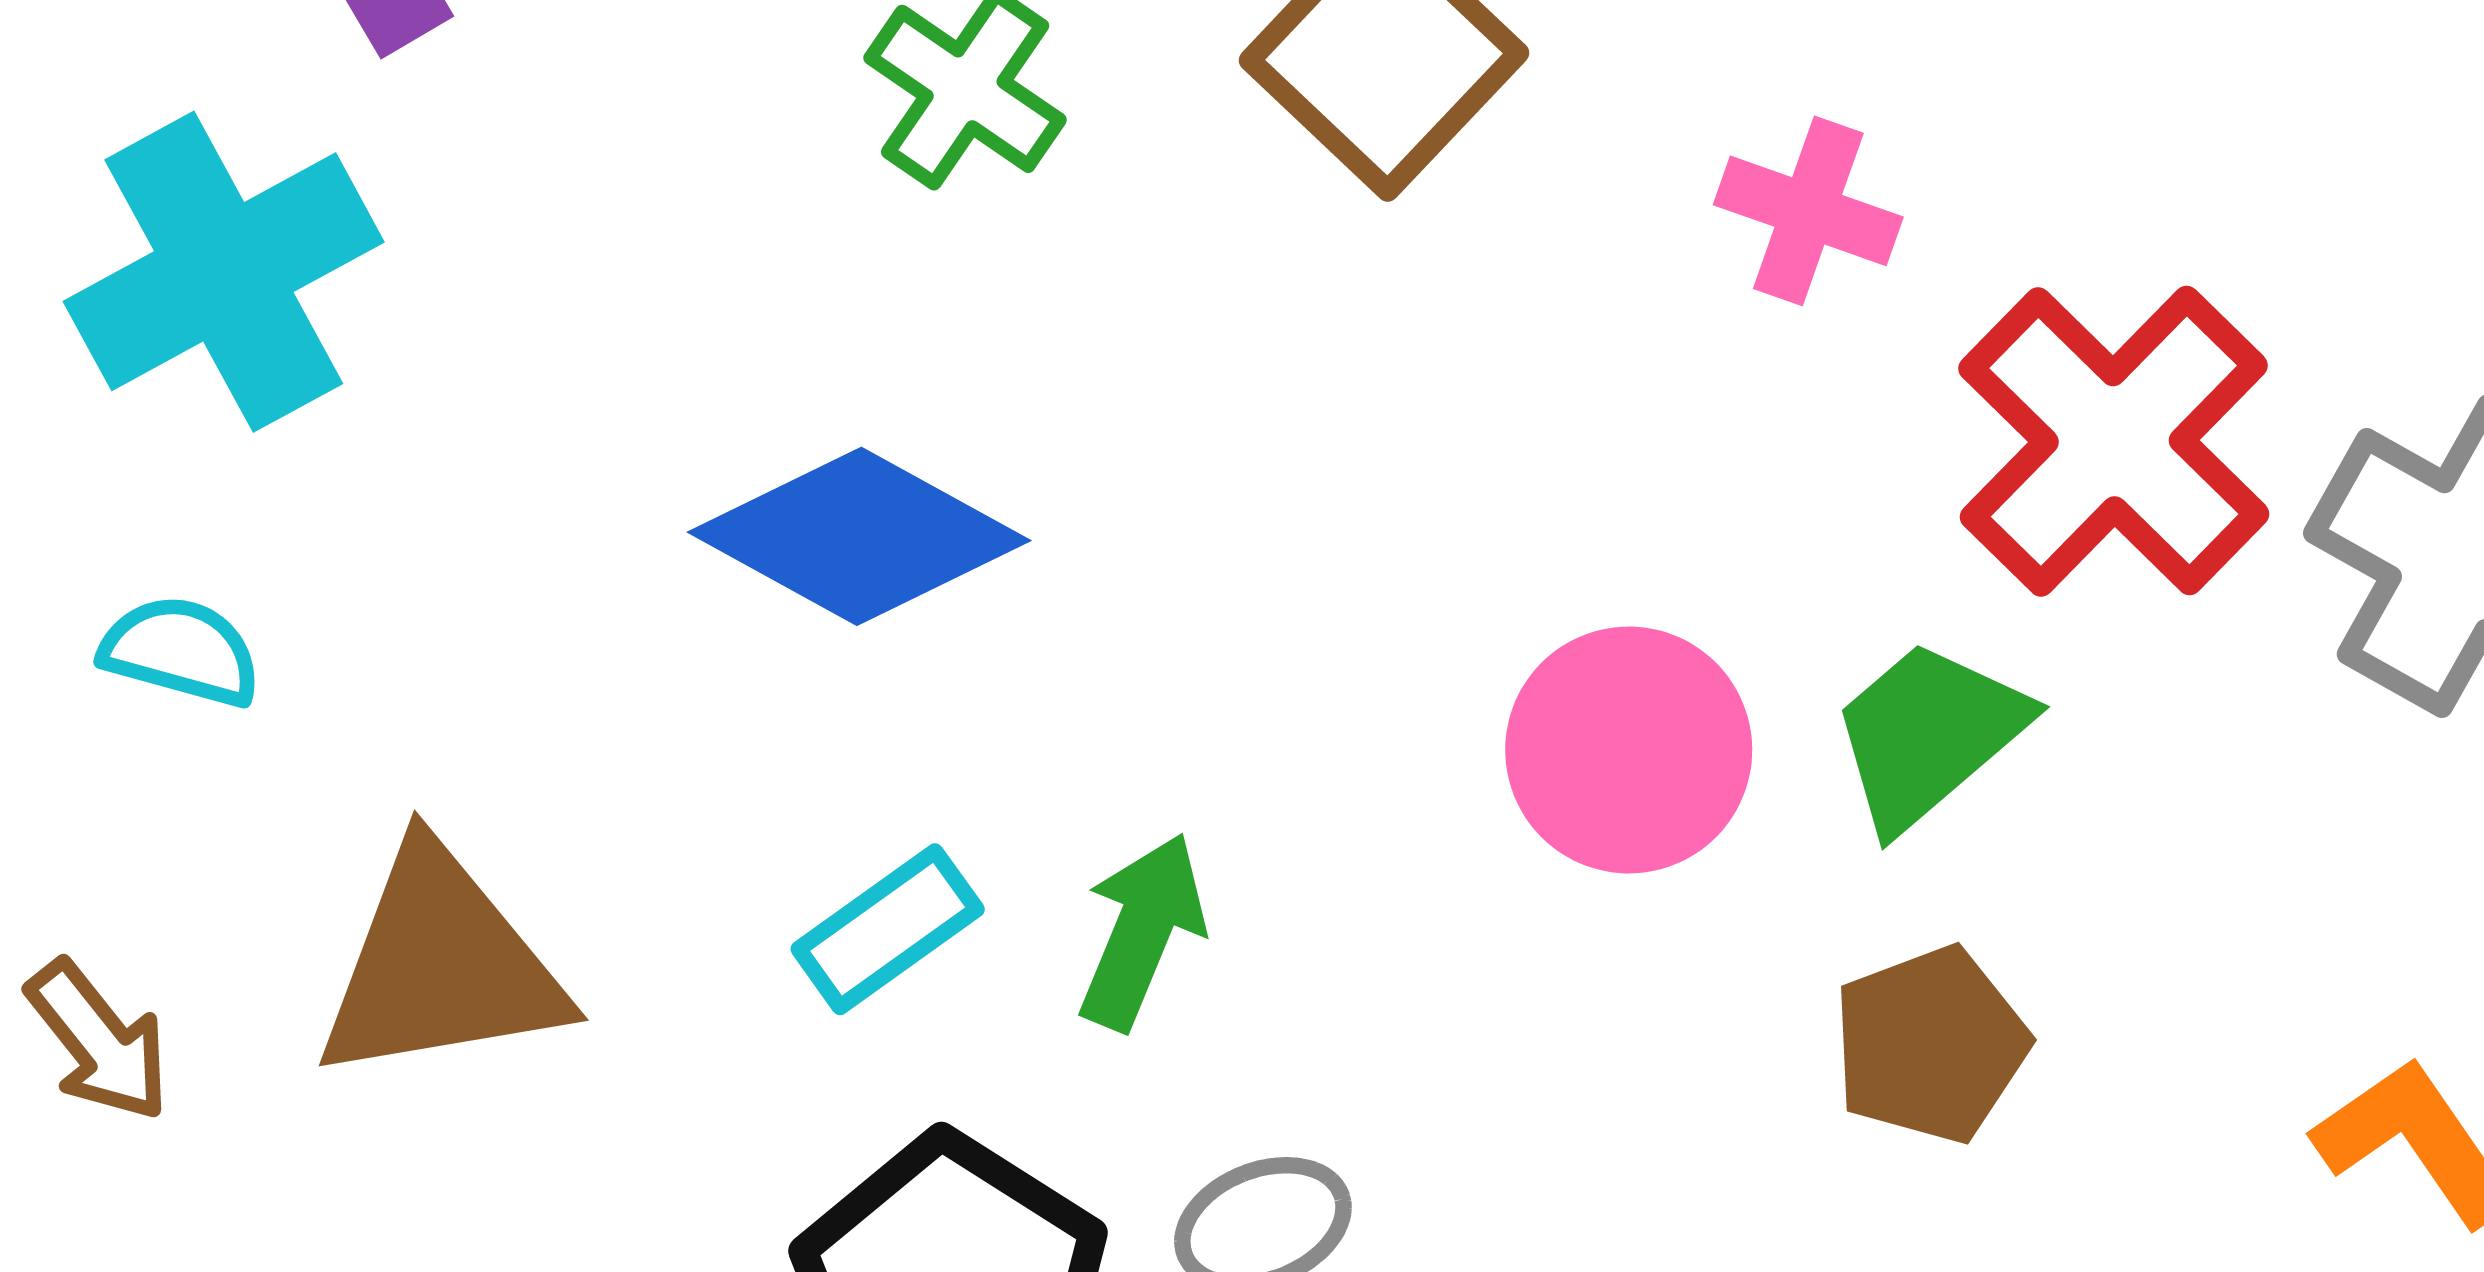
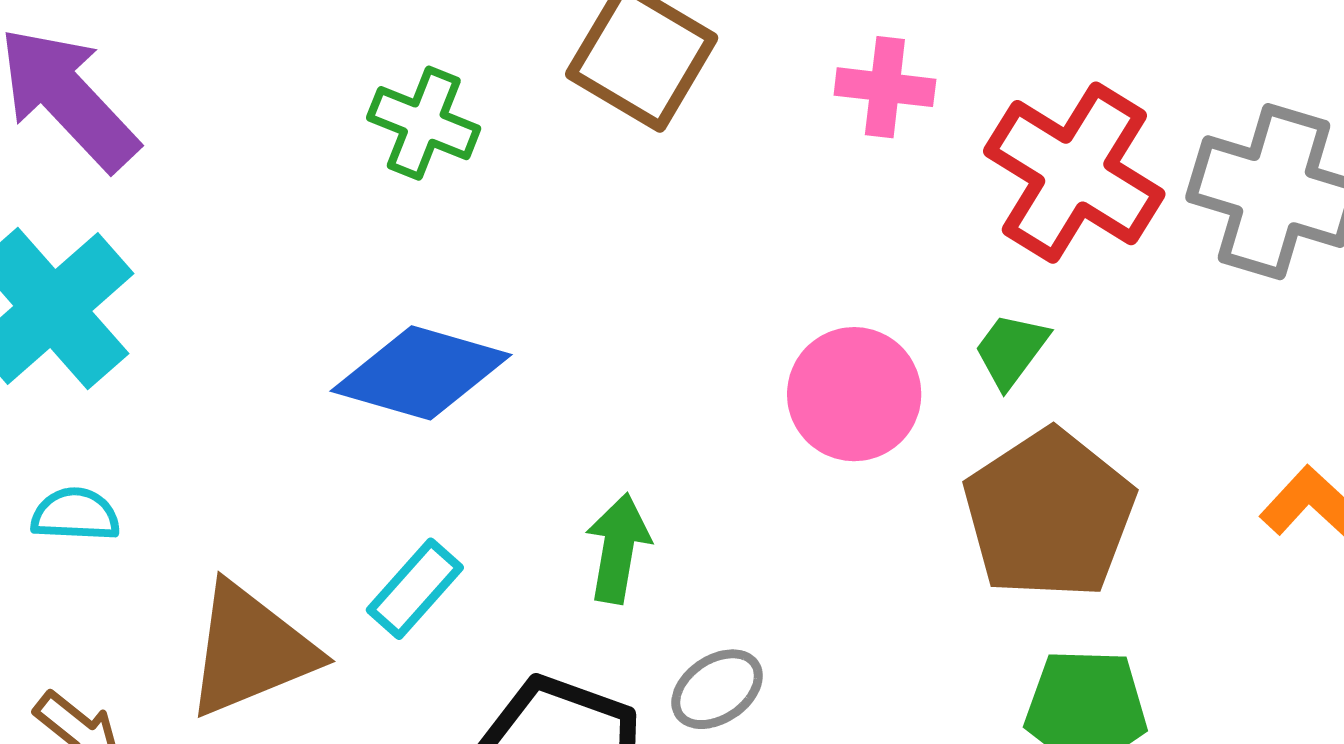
green trapezoid: (1928, 735) -> (1011, 350), size x0.7
cyan rectangle: (888, 929) -> (415, 589), moved
brown pentagon: (1930, 1045) -> (1049, 514), size x1.6

